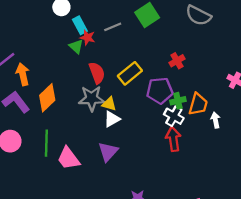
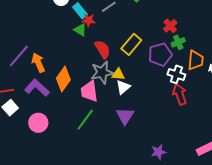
green cross: (178, 101) -> (178, 42), moved
green line: (46, 143) -> (85, 120), moved, turned 45
pink trapezoid: (68, 158) -> (89, 91), moved, turned 40

